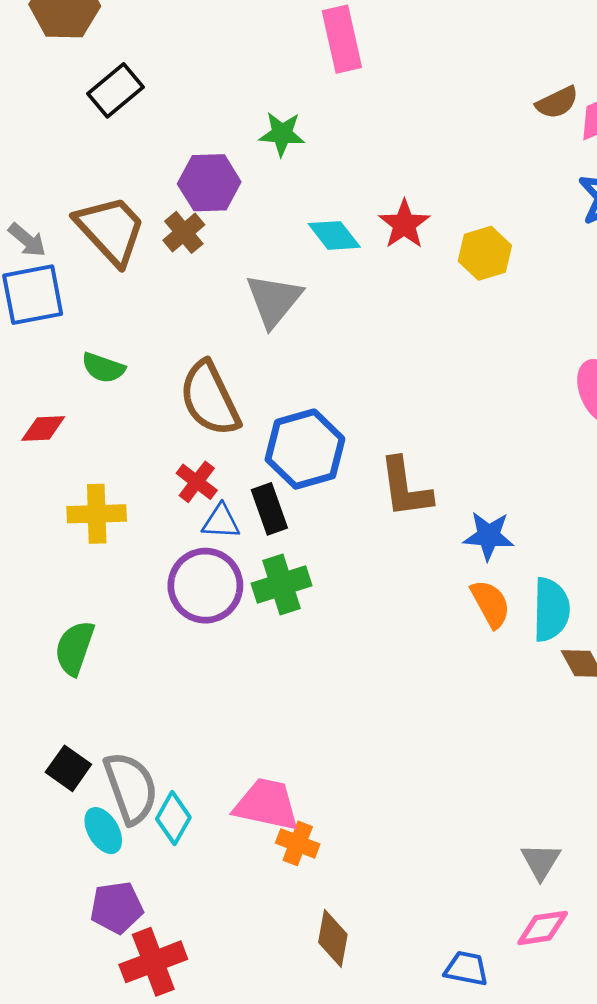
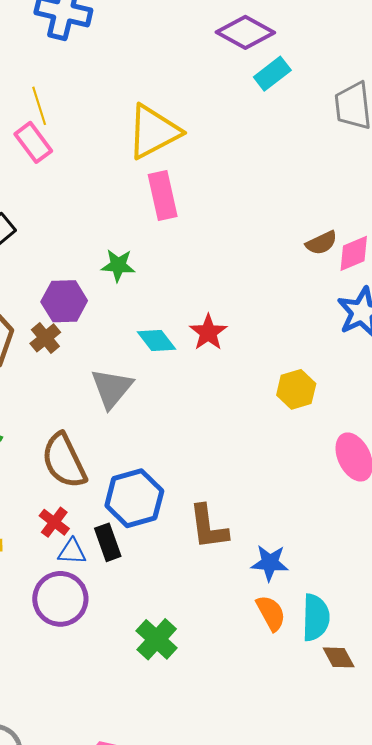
yellow hexagon: (485, 253) -> (296, 389), moved
green cross: (281, 584) -> (157, 639), moved, turned -30

